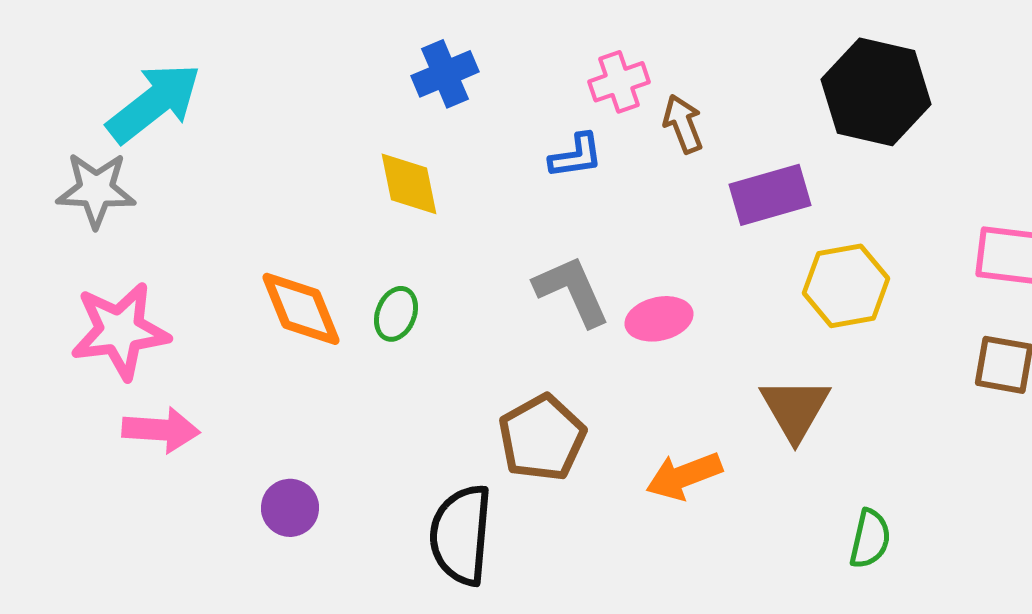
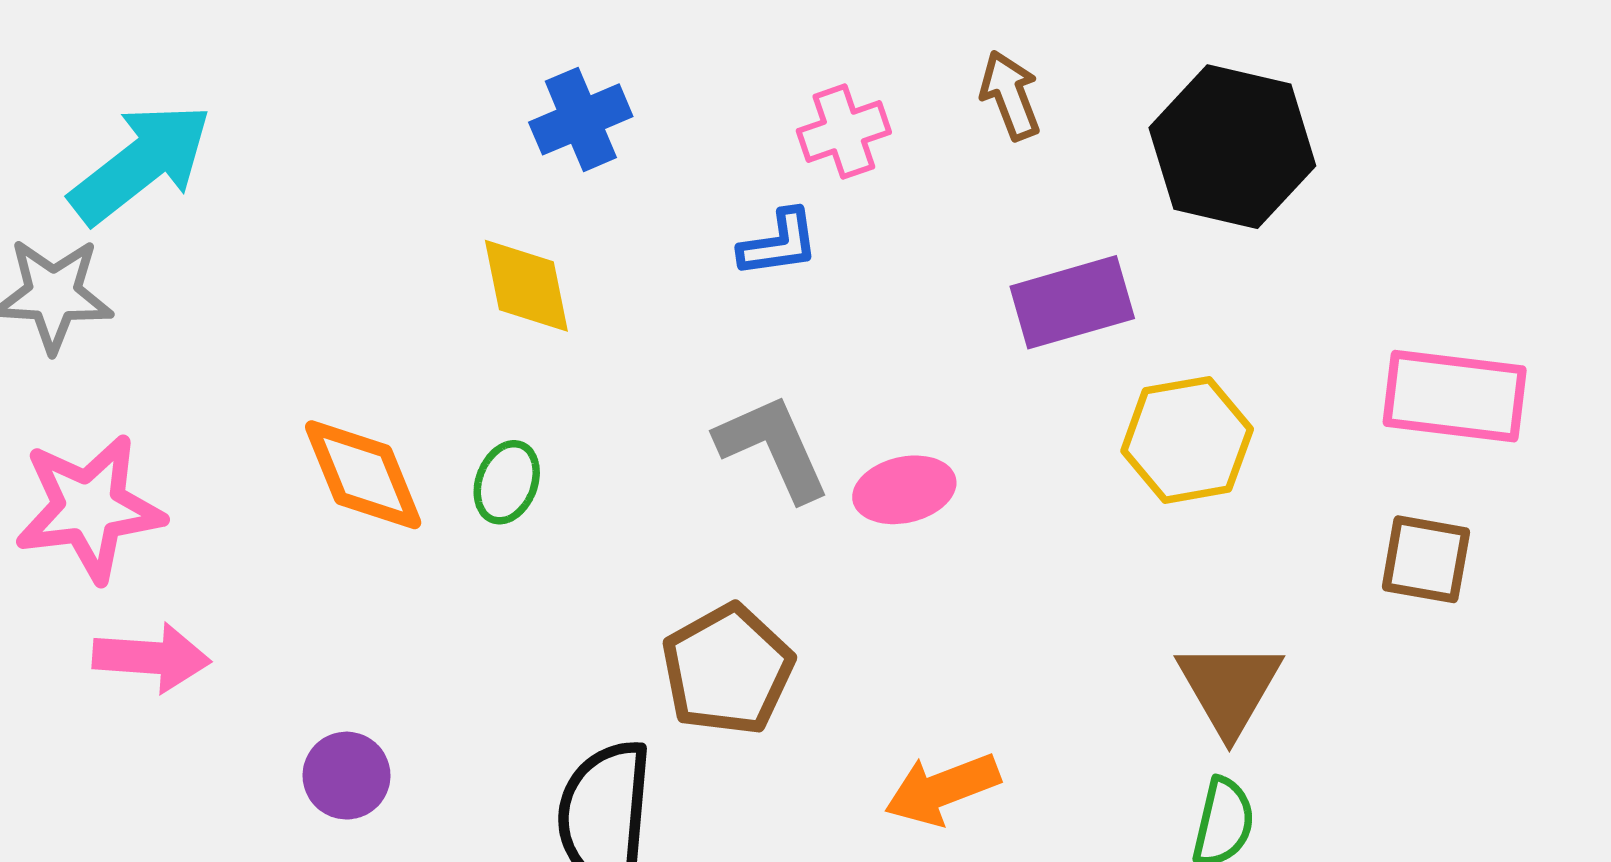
brown arrow: (683, 124) -> (1010, 95), moved
brown triangle: (795, 409) -> (1229, 688), moved
orange arrow: (684, 476) -> (942, 789), moved

